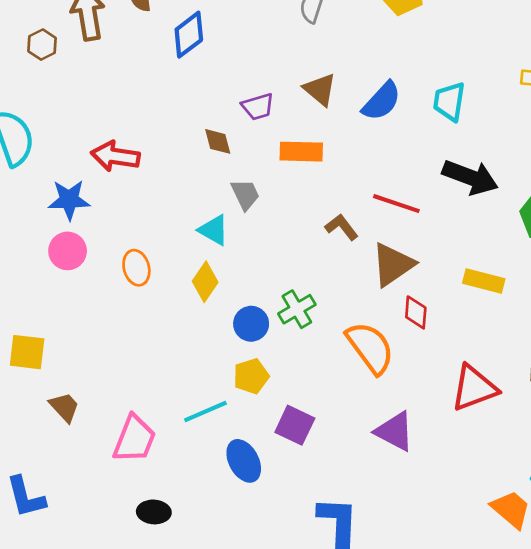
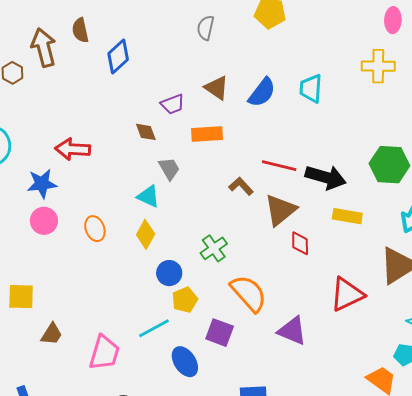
black arrow: (470, 177) -> (326, 177), moved
blue circle: (251, 324) -> (169, 273), moved
orange semicircle: (370, 348) -> (249, 293), moved
brown trapezoid: (64, 407) -> (52, 334), turned 80

